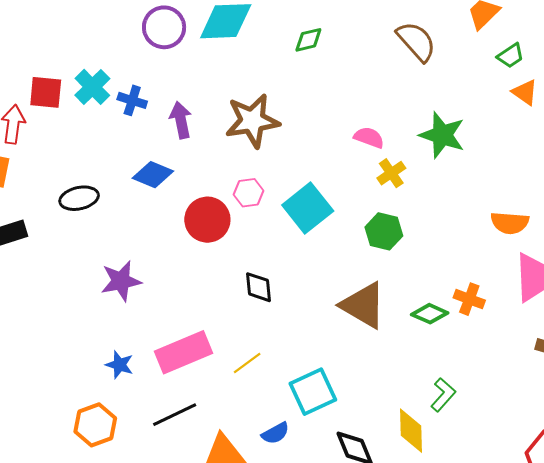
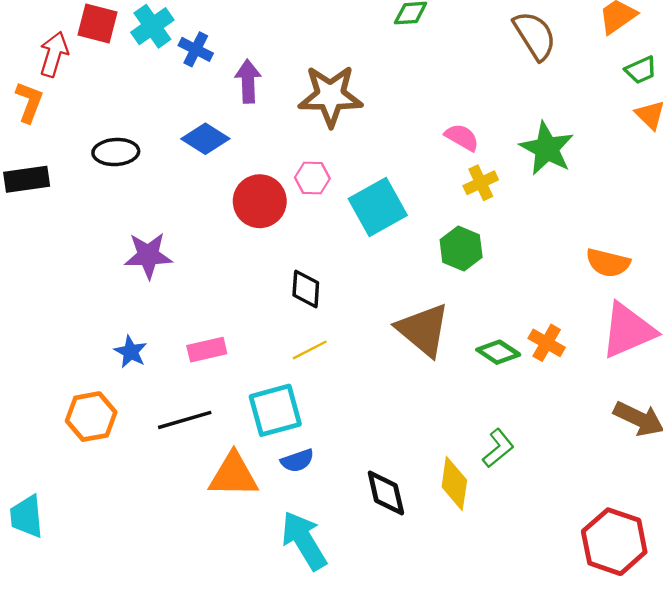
pink rectangle: (183, 352) -> (207, 350), size x0.6
yellow line: (247, 363) -> (310, 350), moved
cyan square: (313, 392) -> (275, 410), moved

